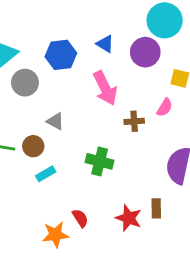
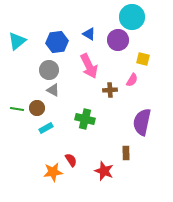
gray circle: (25, 83) -> (49, 70), moved
red star: (129, 218) -> (104, 171), moved

